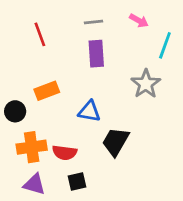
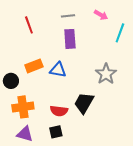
gray star: (146, 84) -> (106, 74), moved
blue triangle: (89, 111) -> (58, 70), moved
red semicircle: (65, 153) -> (59, 111), moved

